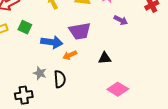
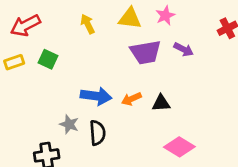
purple trapezoid: (80, 31) -> (146, 52), moved
blue arrow: (52, 42) -> (96, 96), moved
orange arrow: (70, 55) -> (131, 99), moved

